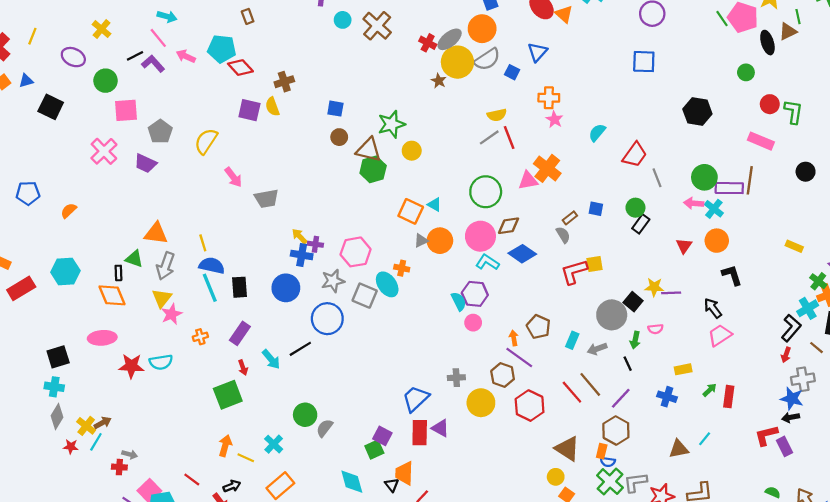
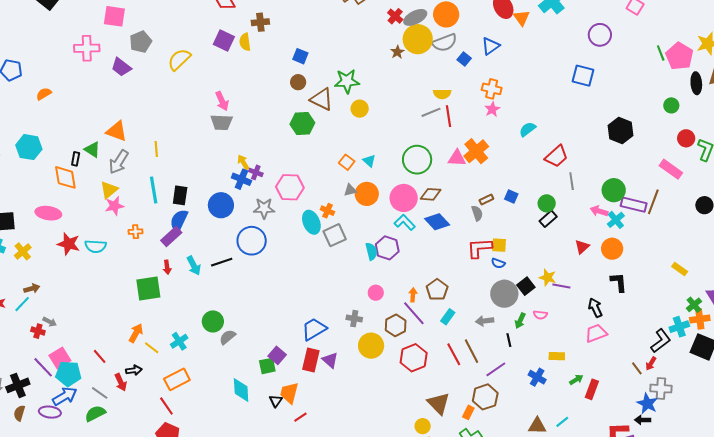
pink cross: (104, 151) -> (87, 48), turned 30
green hexagon: (373, 169) -> (302, 123), moved
pink arrow: (233, 177) -> (222, 101), moved
orange square: (411, 211) -> (347, 162), size x0.7
blue semicircle: (212, 266) -> (179, 221), moved, turned -90
gray square: (365, 296) -> (335, 235), moved, turned 30
pink circle: (473, 323) -> (376, 293), moved
cyan rectangle: (572, 340) -> (448, 317), moved
brown line: (816, 348) -> (637, 368), moved
yellow cross: (86, 426) -> (23, 251), moved
blue semicircle: (608, 462) -> (498, 263), moved

